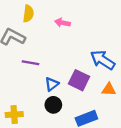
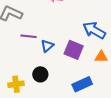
blue triangle: (52, 84) -> (47, 46), moved
black circle: (53, 105) -> (40, 74), moved

